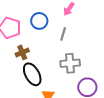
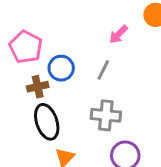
blue circle: (39, 21) -> (61, 68), moved

